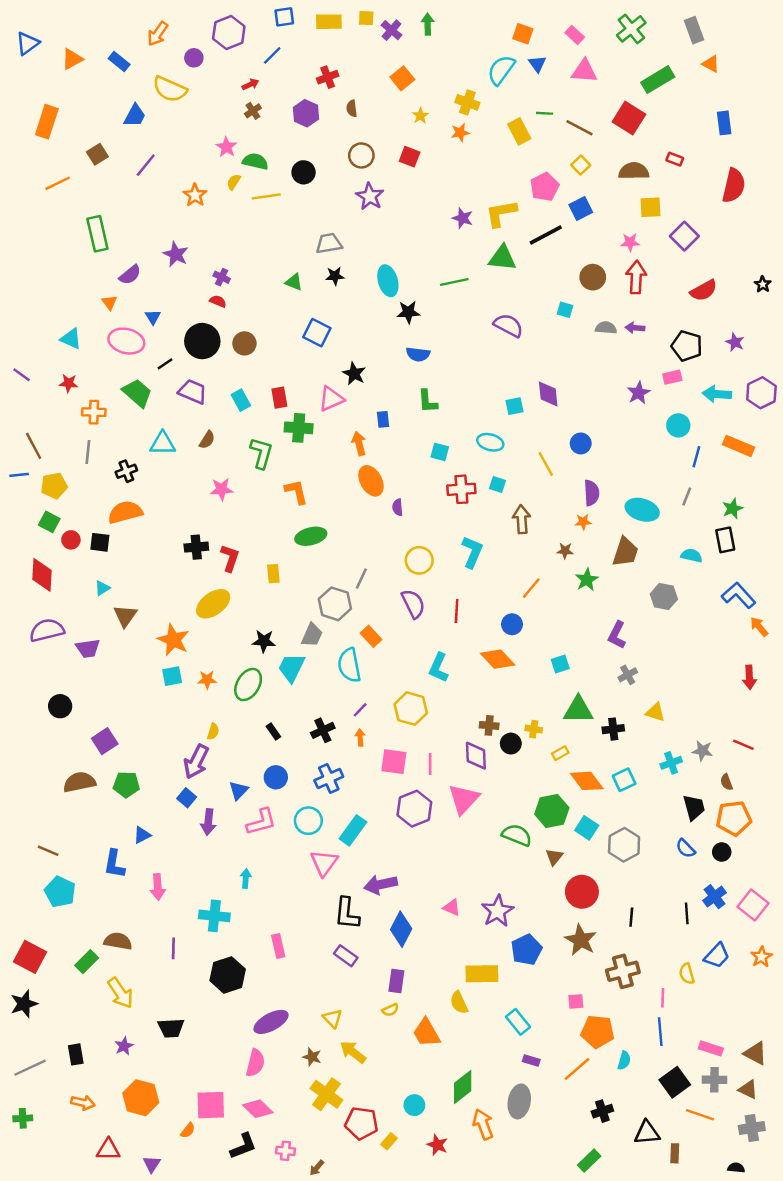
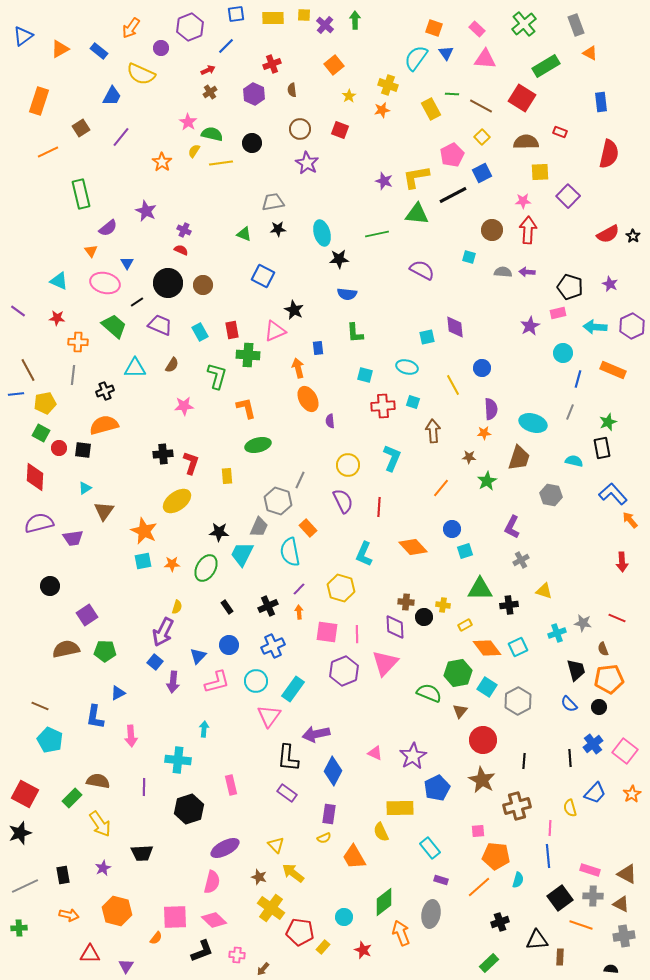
red semicircle: (704, 290) -> (608, 234), moved
blue circle: (512, 624) -> (452, 529), moved

